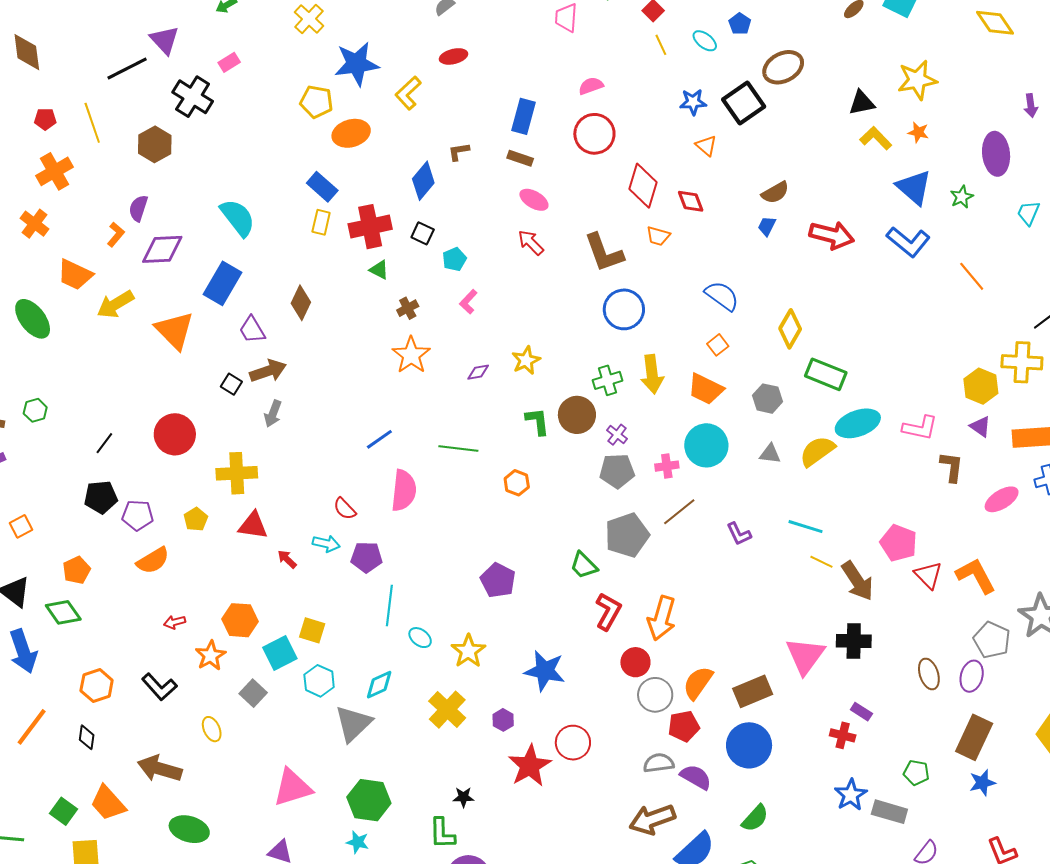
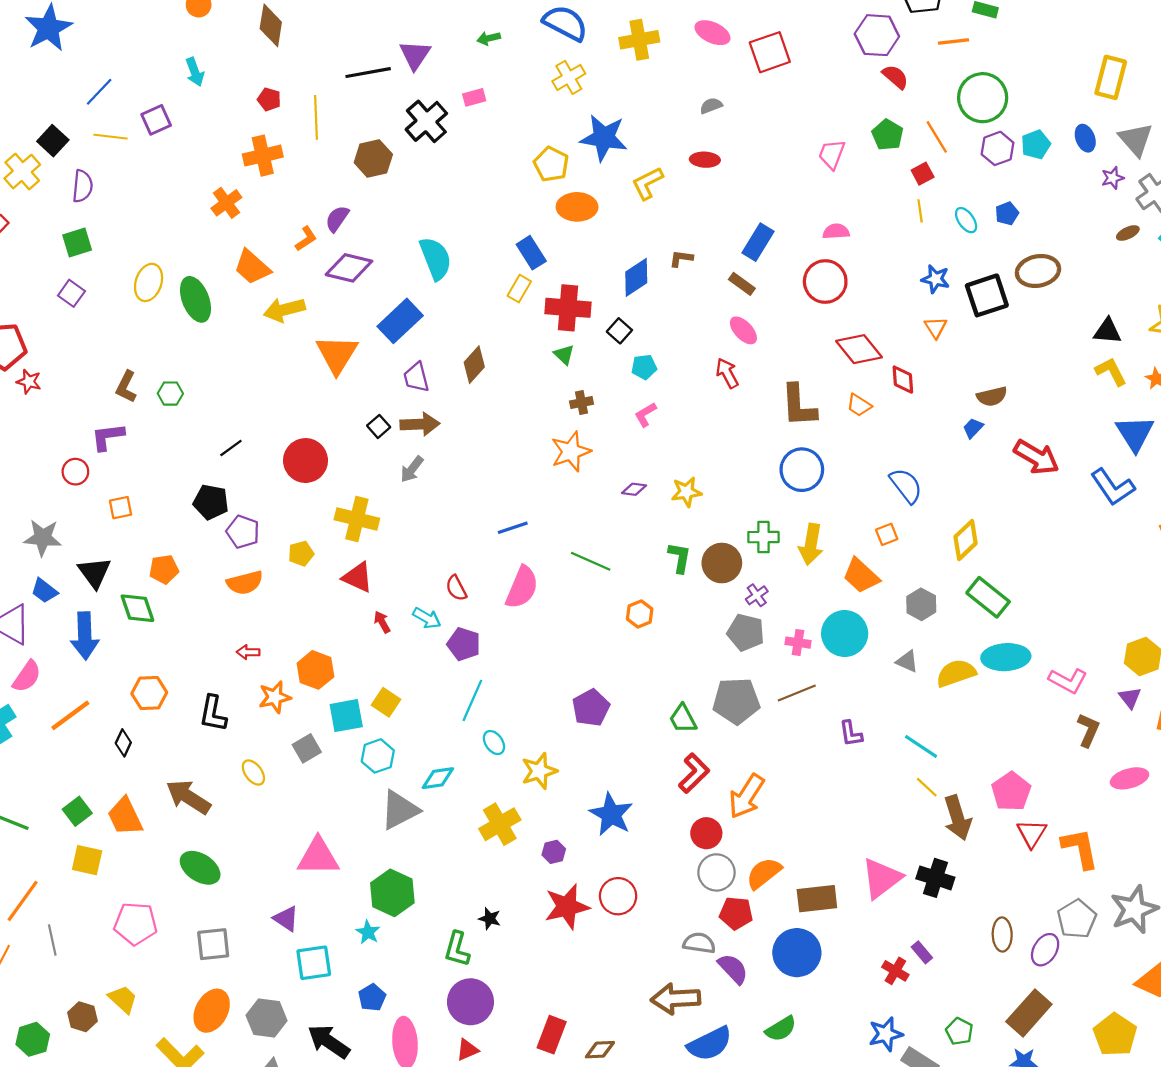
red diamond: (643, 186) -> (859, 349), turned -72
black L-shape: (159, 687) -> (213, 714), turned 36
yellow ellipse: (212, 729) -> (253, 773), turned -30

